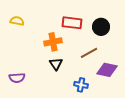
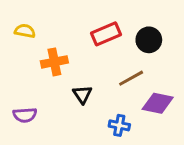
red rectangle: (72, 23) -> (106, 34), turned -30
orange cross: (53, 42) -> (54, 62), moved

